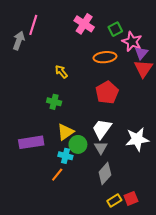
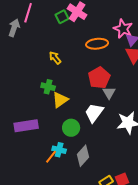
green square: (115, 29) -> (62, 17), moved
yellow triangle: (65, 132) -> (60, 100), moved
gray triangle: (101, 148) -> (109, 93), moved
cyan cross: (65, 156) -> (59, 150), moved
gray diamond: (105, 174) -> (83, 156), moved

